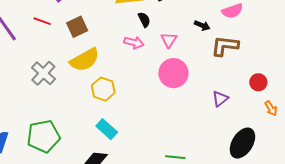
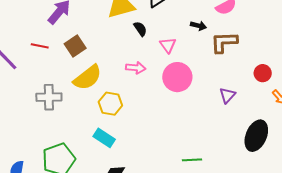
pink arrow: (134, 43) -> (136, 68), moved
gray cross: (43, 73) -> (49, 97), turned -35
cyan rectangle: (107, 129) -> (104, 138), moved

